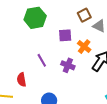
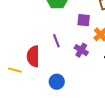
red semicircle: (21, 80) -> (33, 56), size x1.5

